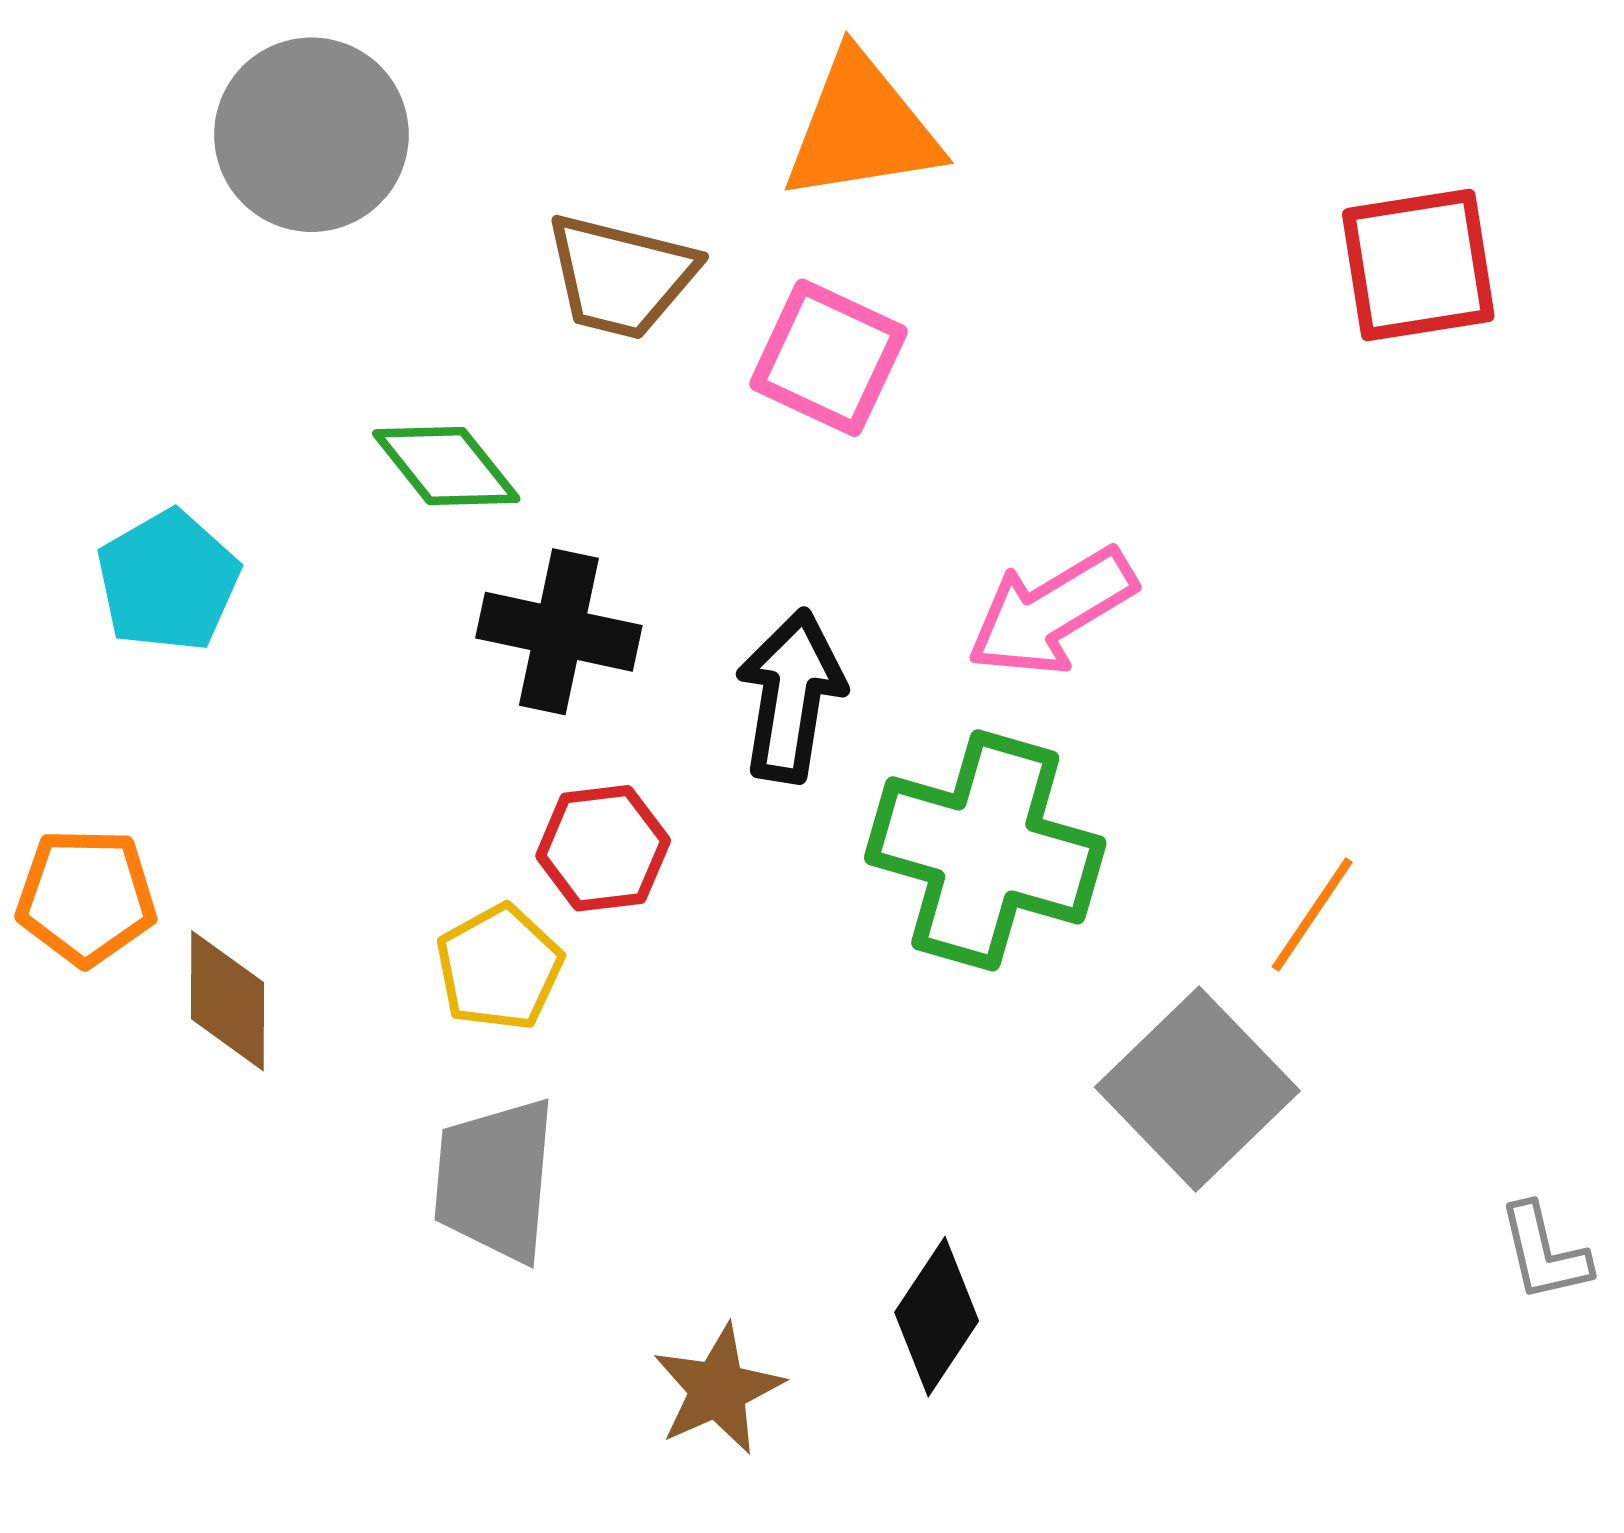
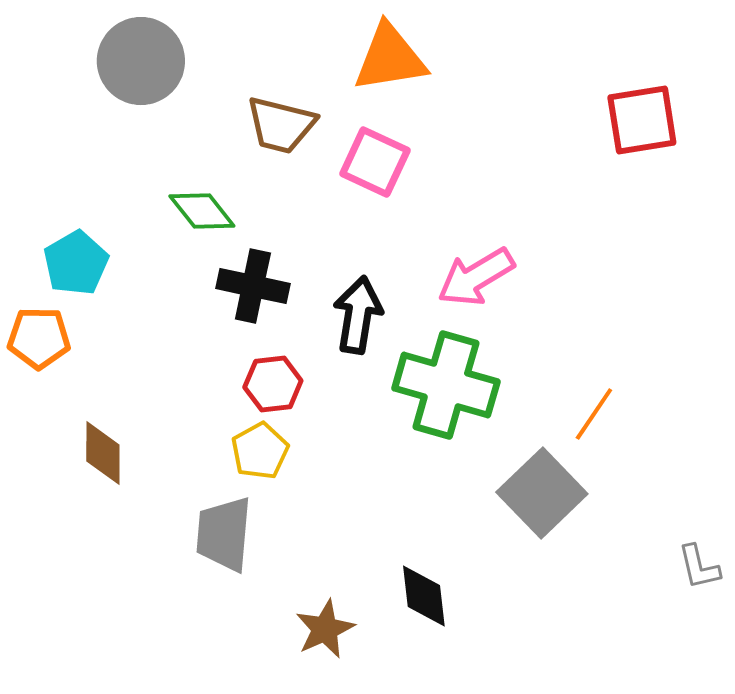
orange pentagon: (86, 897) -> (39, 338), moved
yellow pentagon: (499, 968) -> (260, 451), moved
black diamond: (937, 1317) -> (424, 596), turned -40

